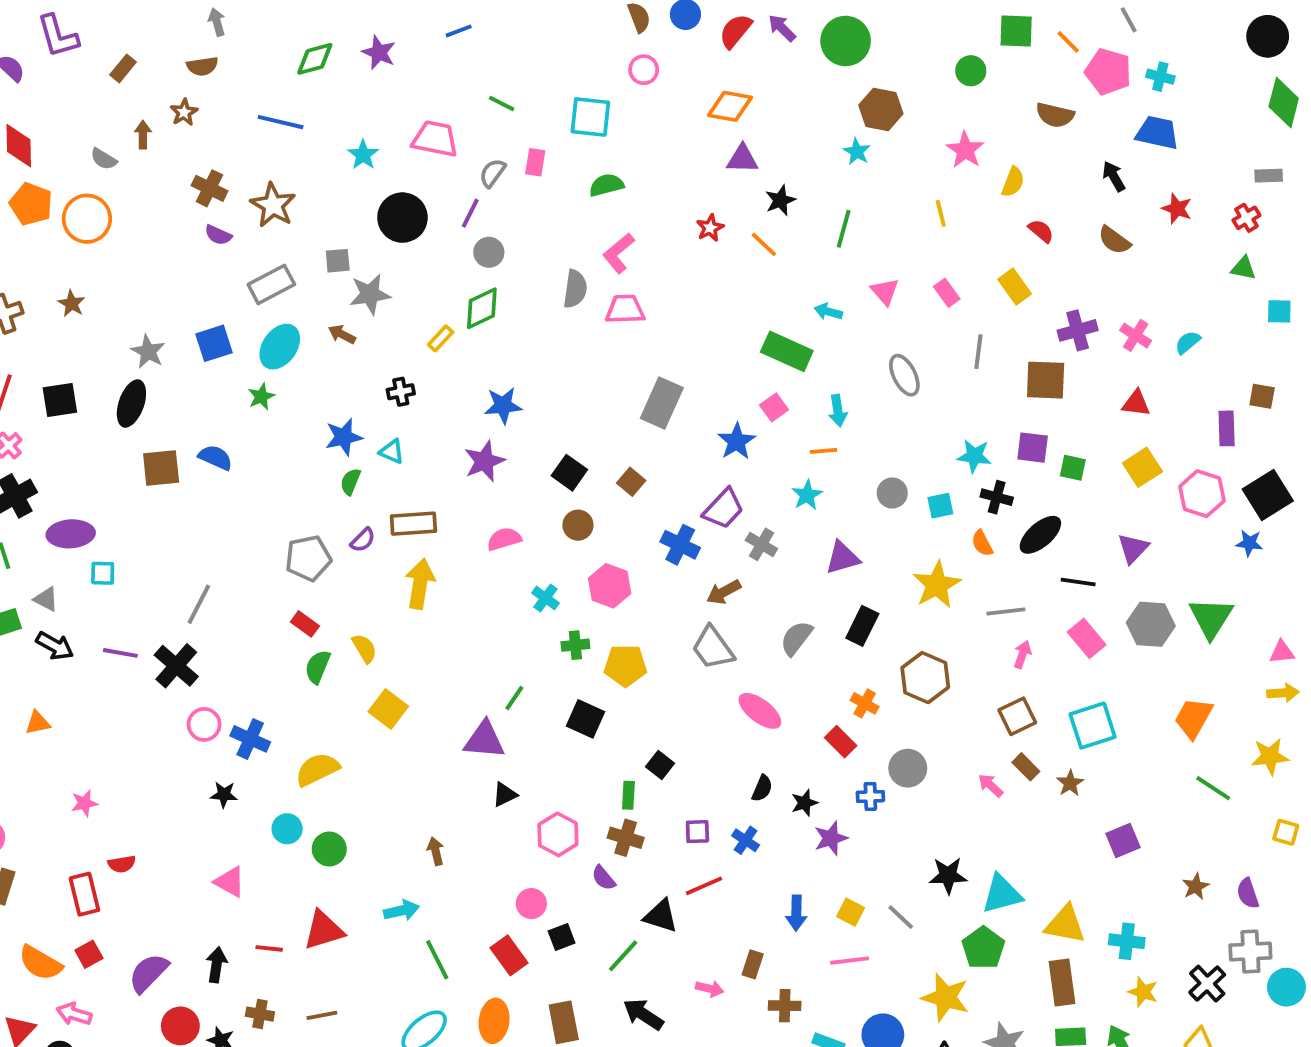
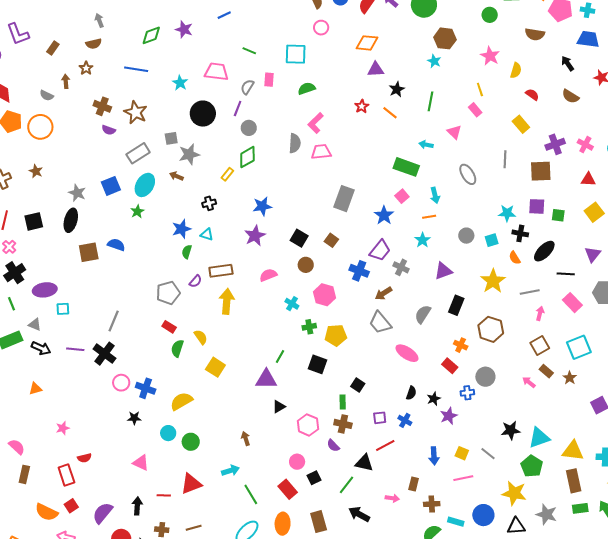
pink rectangle: (947, 293) -> (475, 110), moved

